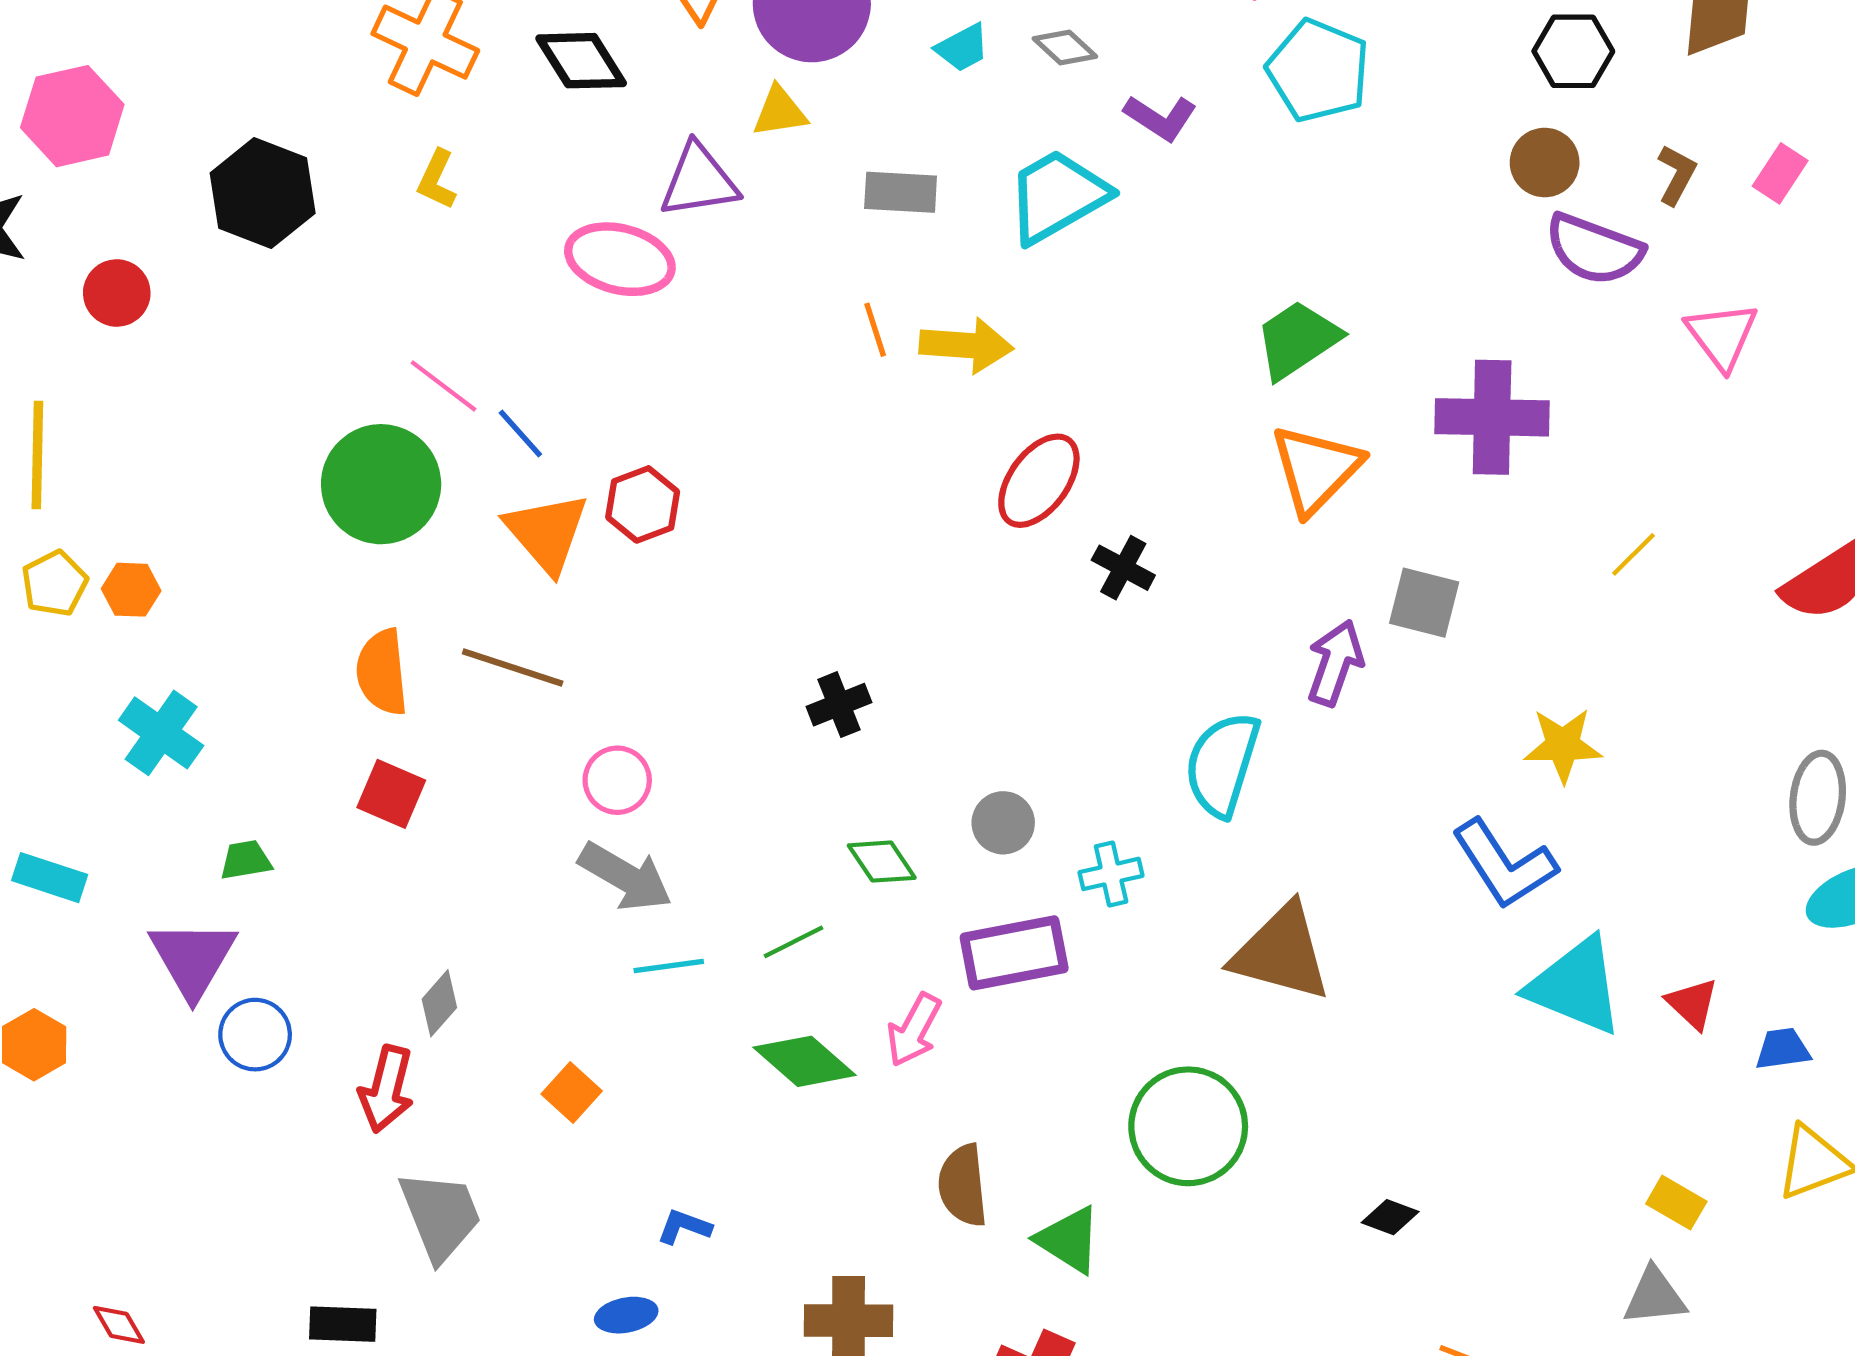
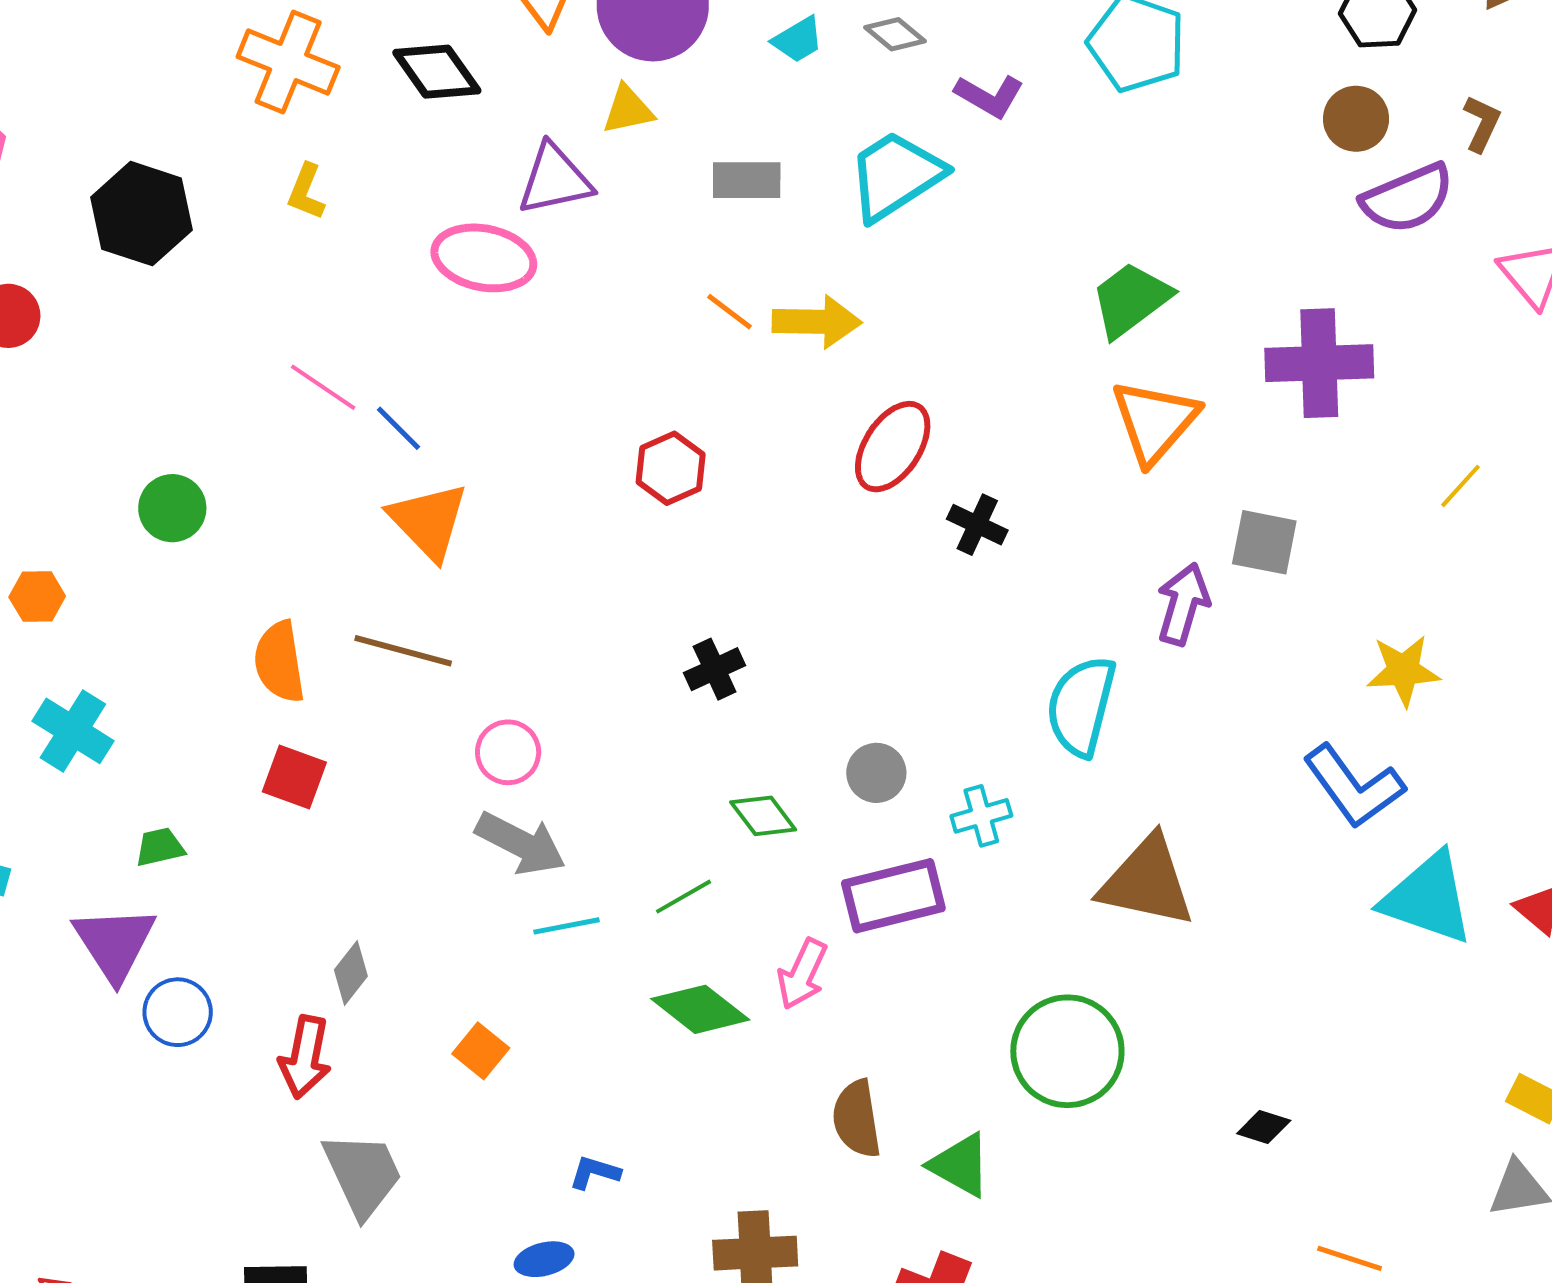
purple semicircle: (1594, 249) -> (1407, 198), turned -40
orange line: (875, 330) -> (730, 312), turned -32
green circle: (381, 484) -> (172, 508), moved, size x0.6
red hexagon: (643, 504) -> (671, 468), moved

